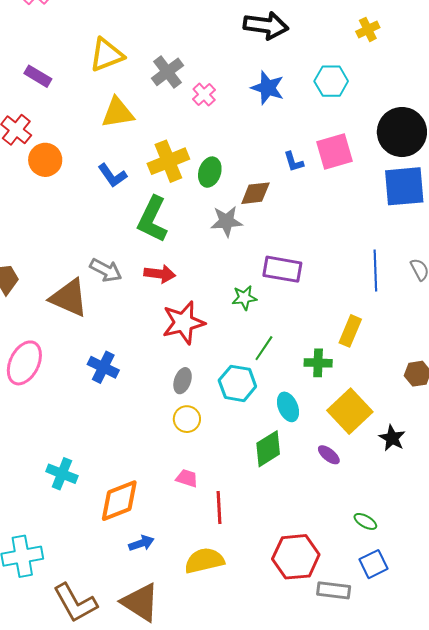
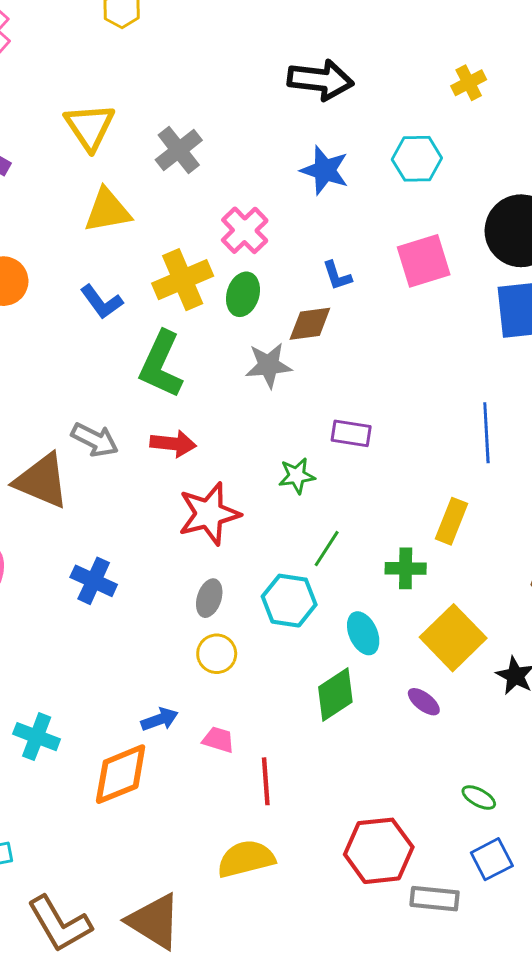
yellow triangle: (107, 55) -> (90, 127), turned -42
pink cross: (204, 94) -> (245, 230), moved, size x1.4
blue L-shape: (294, 162) -> (337, 276), moved
purple rectangle: (282, 269) -> (351, 433), size x0.7
blue arrow: (141, 543) -> (160, 719), moved

